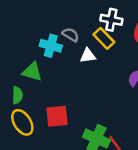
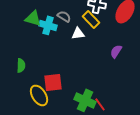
green triangle: (32, 72) -> (33, 18), moved
yellow ellipse: (22, 122) -> (39, 95), moved

